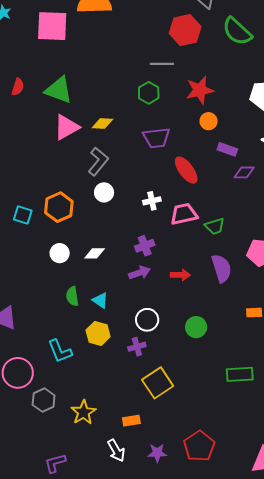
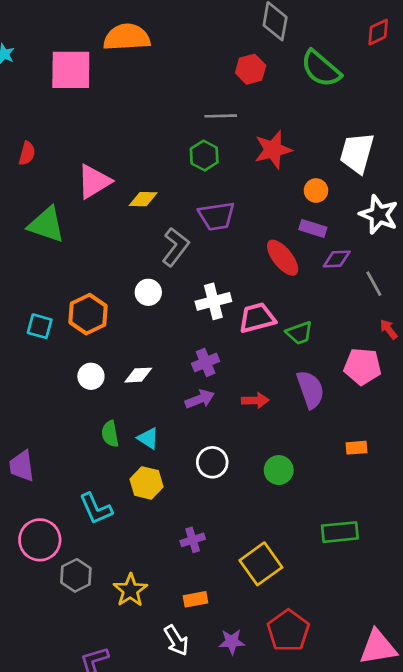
red hexagon: (185, 30) -> (251, 69), size x0.7
green triangle: (59, 90) -> (46, 225), moved
orange circle: (209, 121) -> (316, 191), moved
pink triangle: (66, 127) -> (94, 181), moved
gray L-shape: (98, 161) -> (175, 247), moved
red ellipse: (186, 170) -> (283, 258), moved
white cross: (152, 201) -> (213, 301), size x1.4
purple cross: (137, 347) -> (193, 540), moved
yellow square: (158, 383) -> (261, 564), moved

